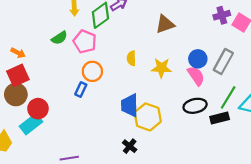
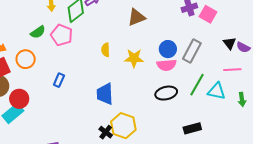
orange circle: (92, 71) -> (26, 59), moved
pink semicircle: (196, 76) -> (167, 65), turned 120
yellow hexagon: (148, 117) -> (123, 126), moved
black rectangle: (220, 118) -> (192, 128), moved

